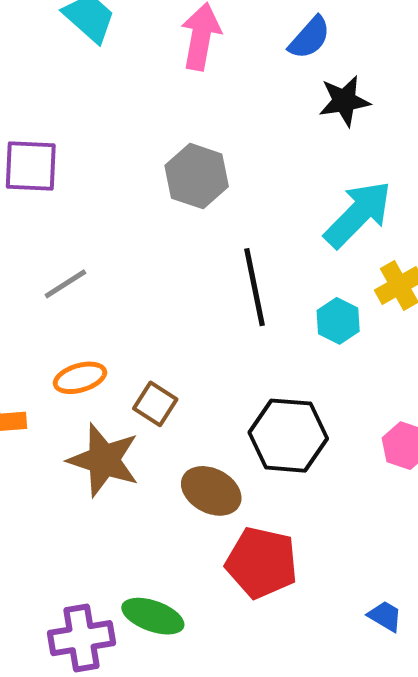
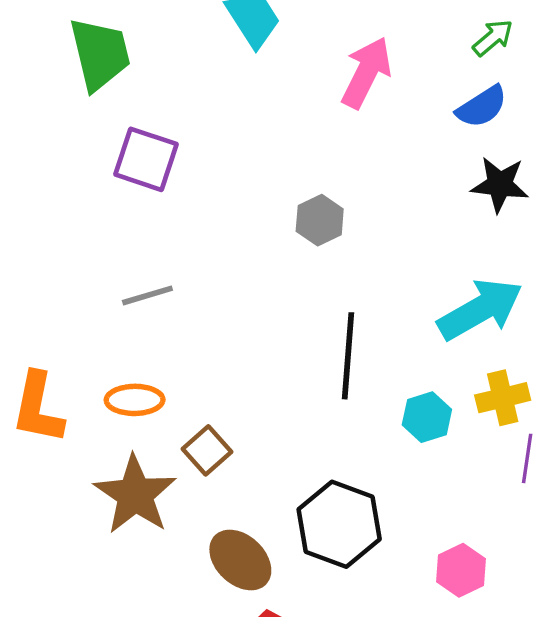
gray hexagon: (197, 176) -> (320, 220), size x0.7

